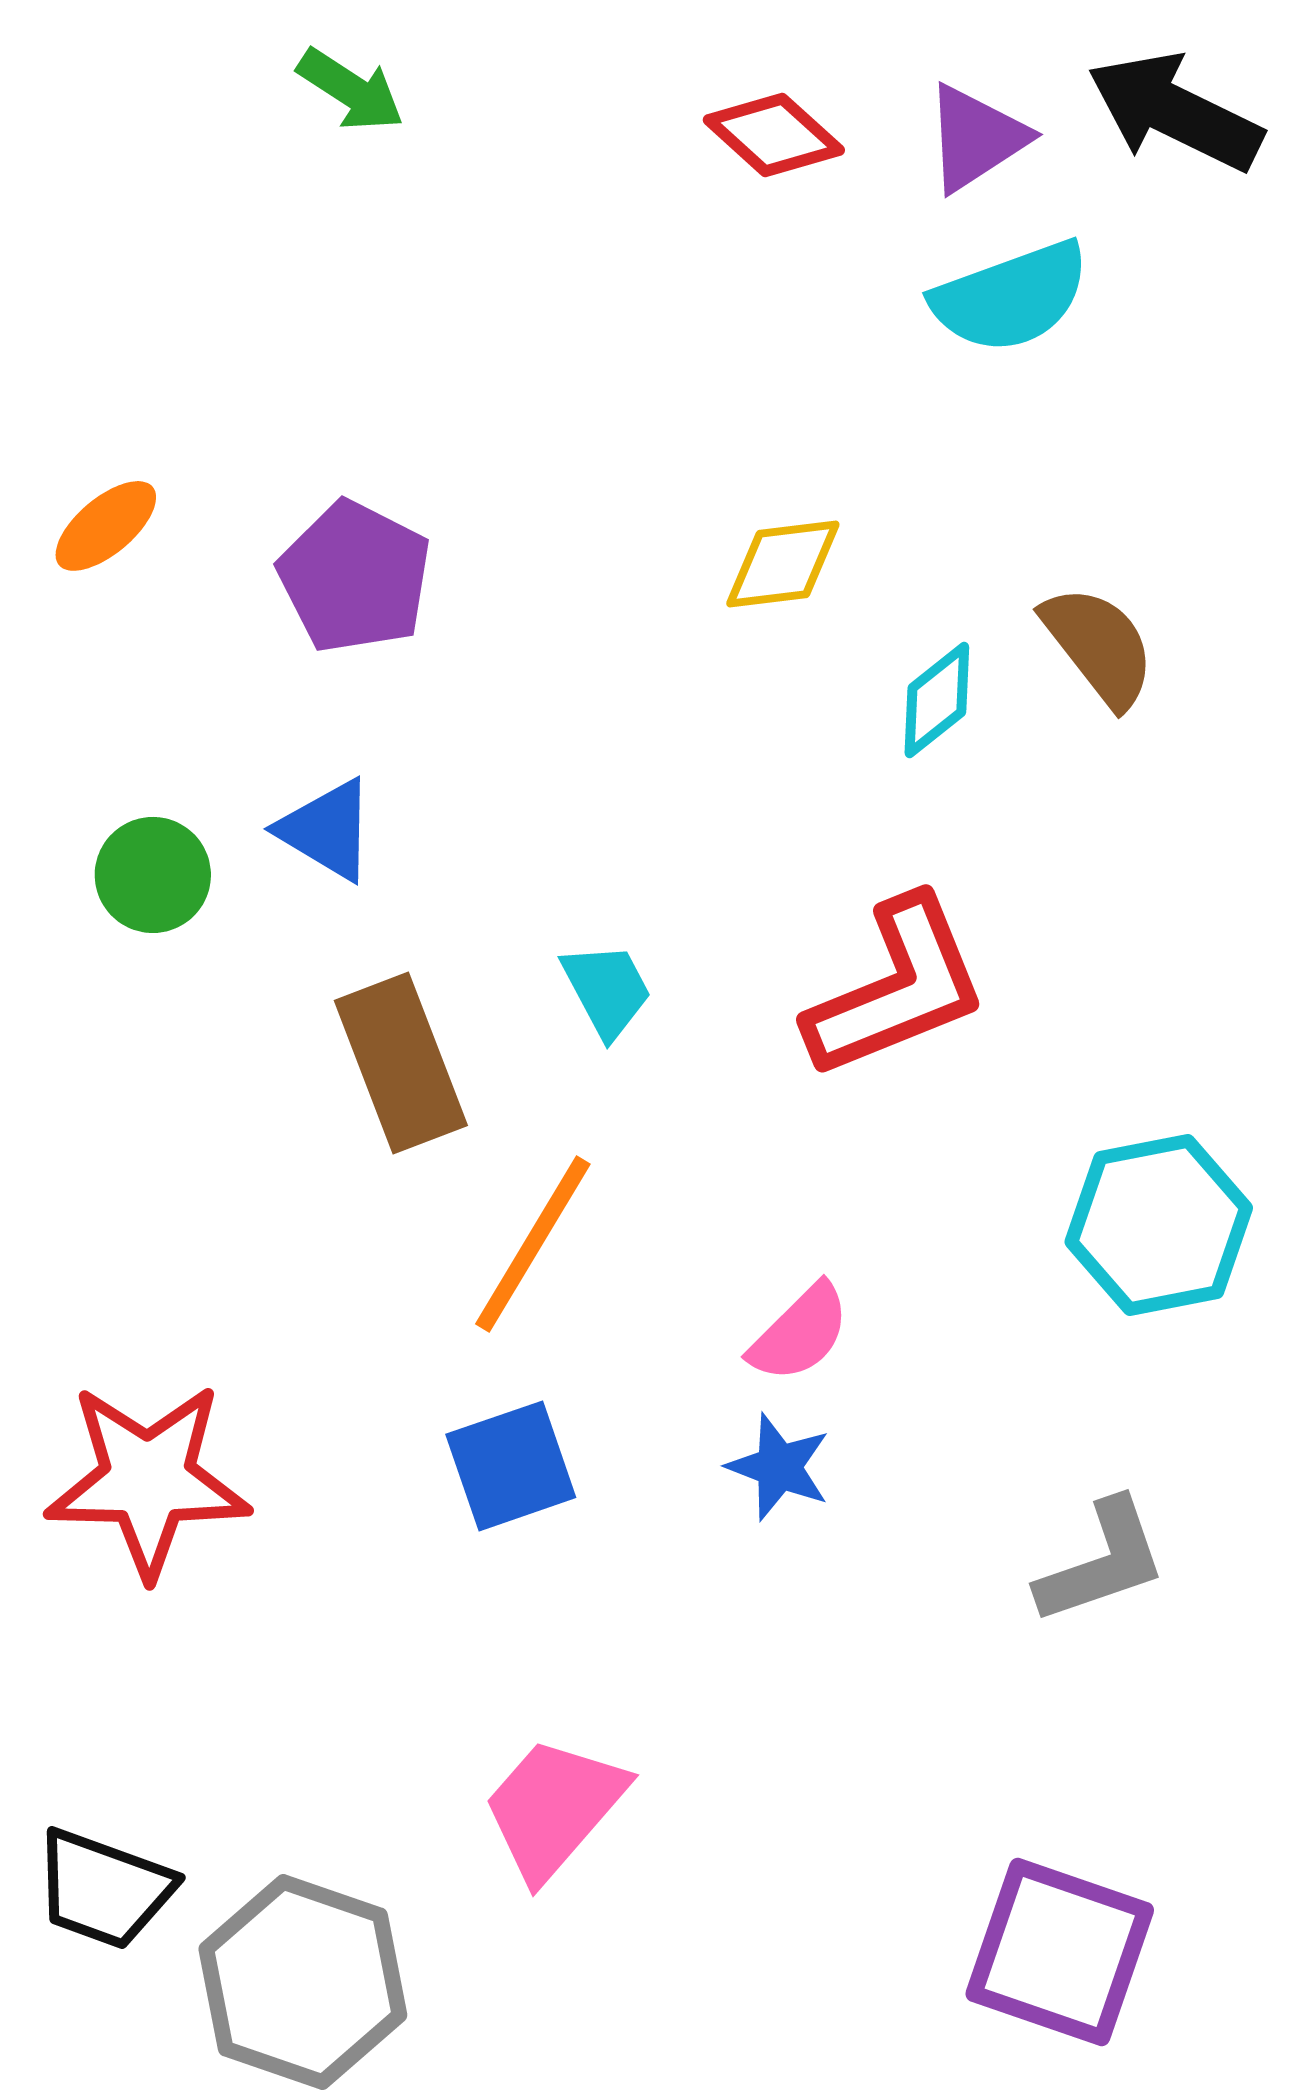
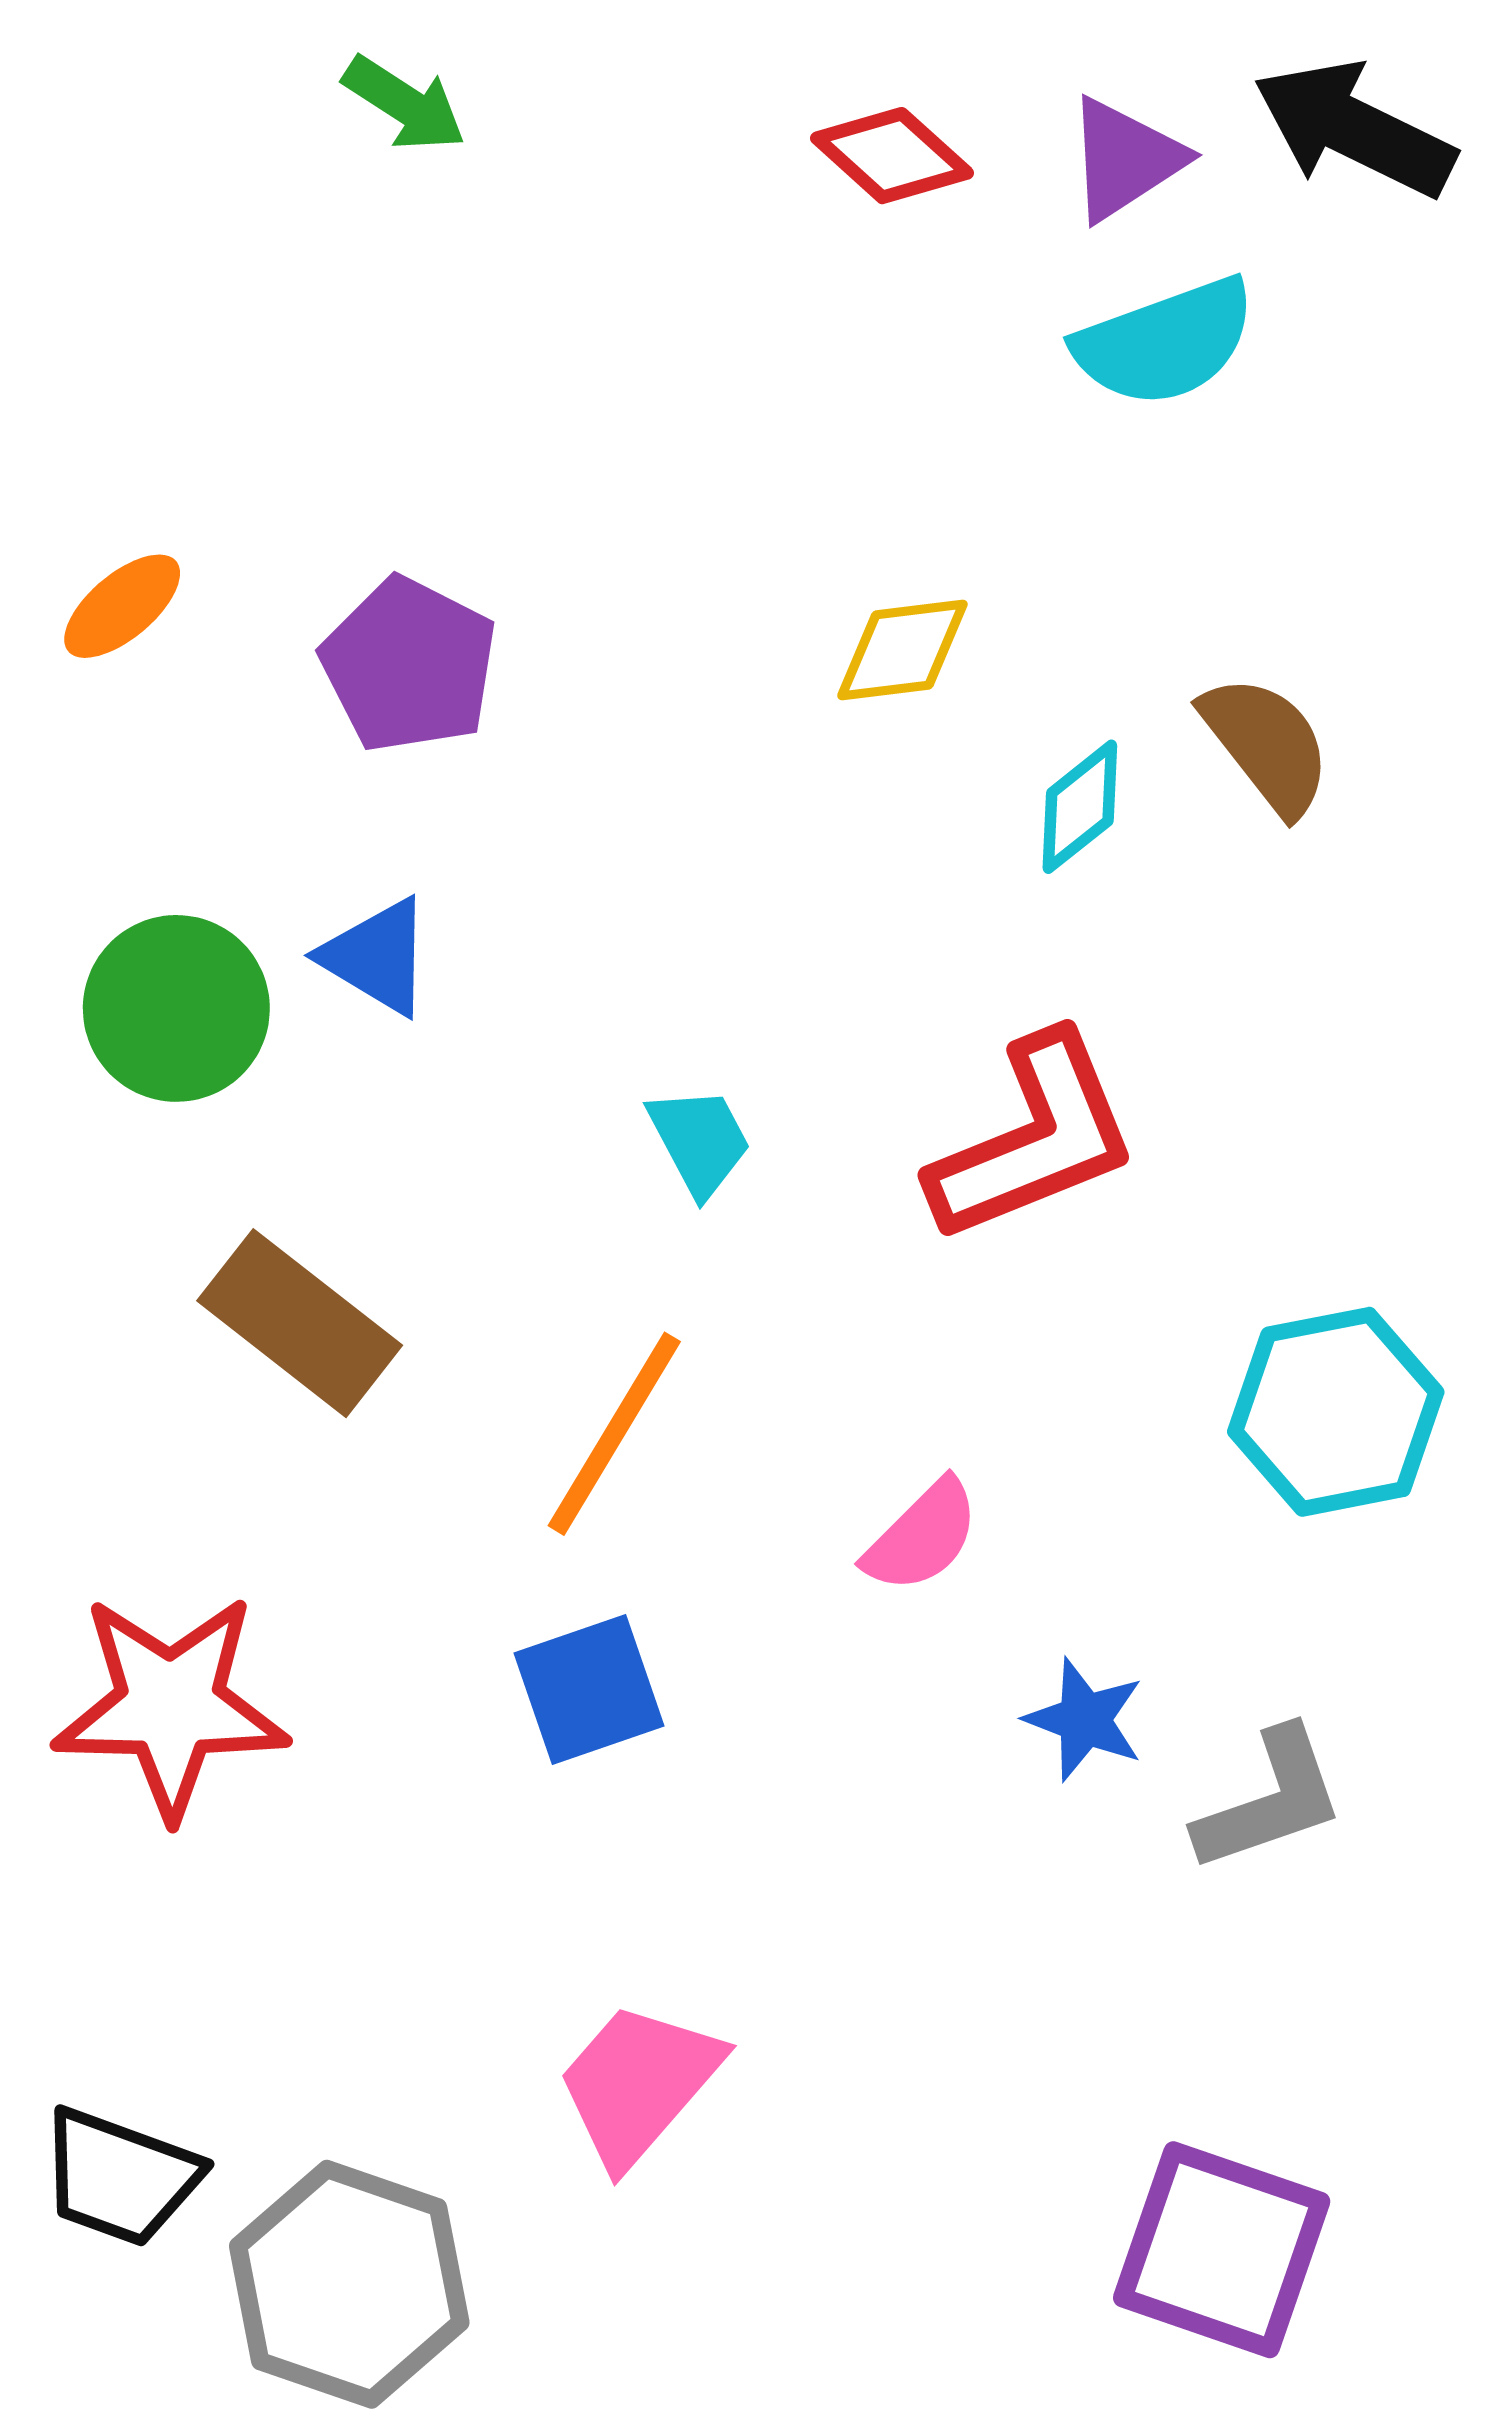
green circle: (153, 875) -> (176, 1008), size x1.4
brown rectangle: (401, 1063) -> (300, 1323), moved, turned -31
blue star: (779, 1467) -> (1084, 1720), moved

